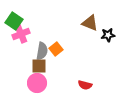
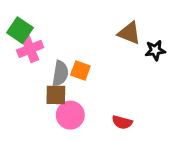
orange square: (56, 49) -> (80, 70), turned -32
pink circle: (37, 83) -> (70, 115), moved

